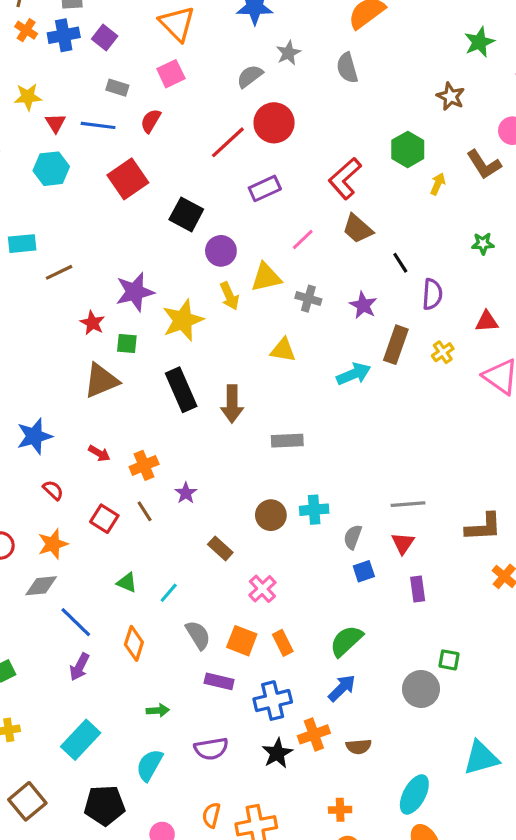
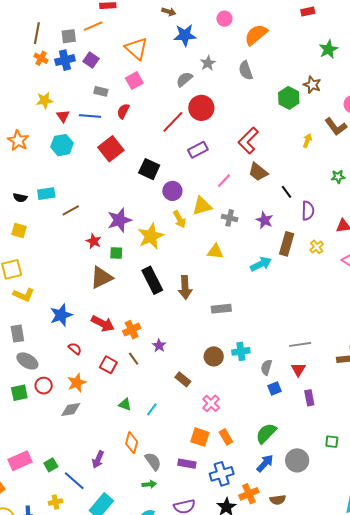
green hexagon: (408, 149) -> (289, 98), moved
red arrow: (99, 453) -> (103, 324), size x1.6
blue line: (76, 622) -> (74, 481), moved
gray semicircle: (198, 635) -> (153, 461), moved
gray circle: (421, 689) -> (297, 460), moved

